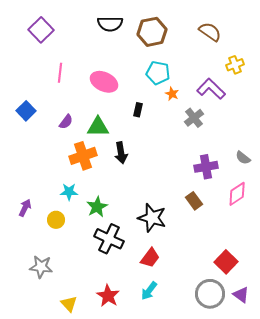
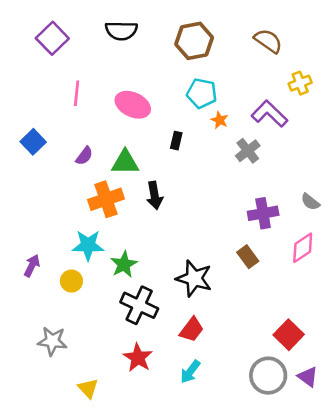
black semicircle: (110, 24) -> (121, 31), moved
cyan star: (69, 192) -> (88, 245), size x1.4
red star: (108, 296) -> (138, 358), moved

